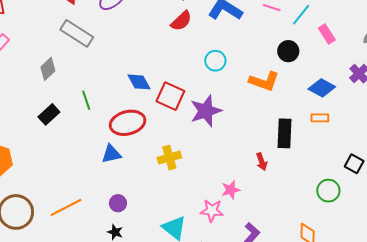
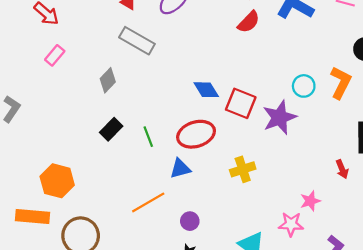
cyan circle: (215, 61) -> (304, 86), moved
orange L-shape: (264, 81) -> (341, 83), turned -80
green line: (86, 100) -> (148, 137), moved
orange line: (66, 207) -> (148, 202), moved

